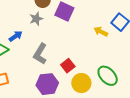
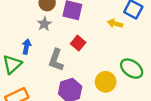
blue arrow: (16, 36) -> (26, 47), turned -32
red square: (68, 66) -> (78, 43), moved

